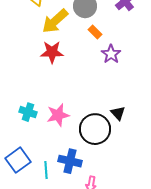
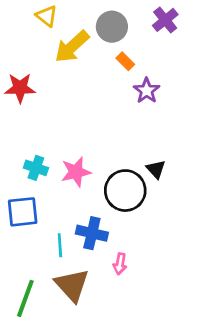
red star: (52, 52) -> (20, 88), moved
blue square: (18, 160) -> (23, 212), moved, turned 30

